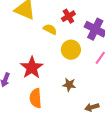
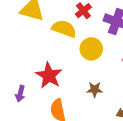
yellow semicircle: (50, 29) -> (64, 29), size x1.5

